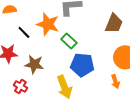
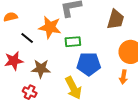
green rectangle: (69, 41) -> (73, 42), turned -42
orange arrow: (115, 81) -> (123, 77), turned 32

